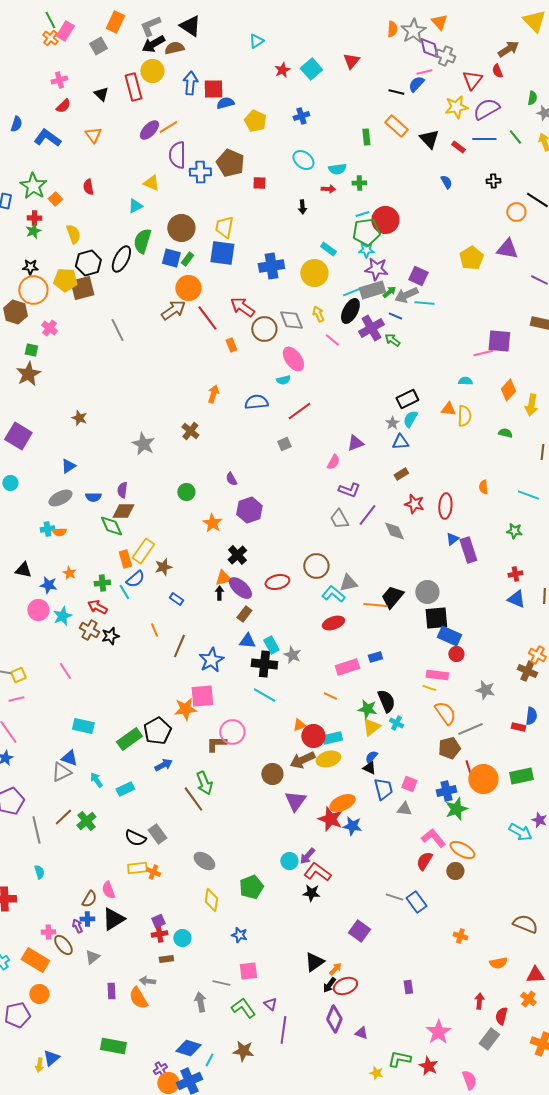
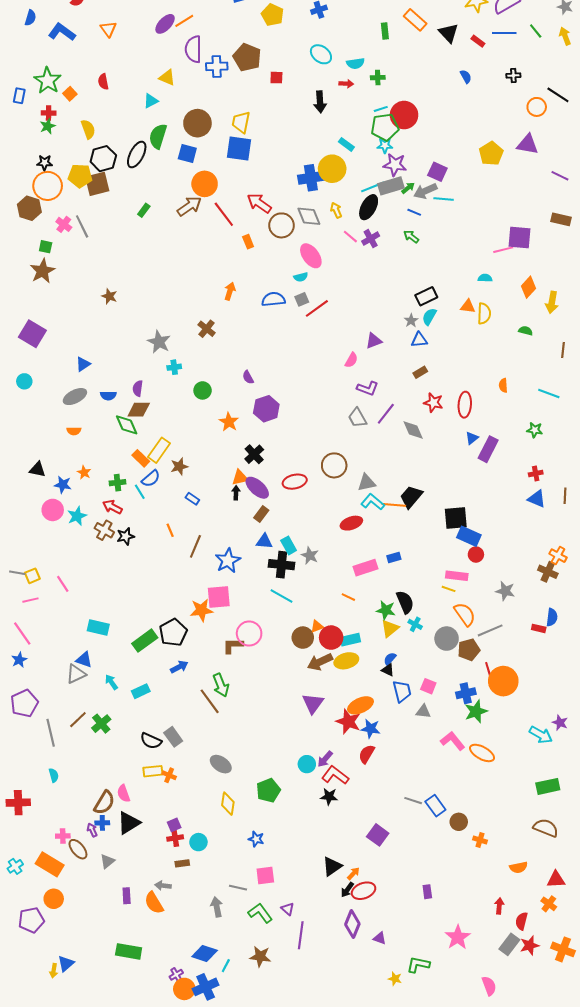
black arrow: (302, 207) -> (320, 102), size x1.5
green rectangle: (187, 259) -> (144, 210), moved
blue cross: (271, 266) -> (311, 178), moved
purple cross: (371, 328) -> (371, 239), moved, size x0.7
gray line: (117, 330) -> (82, 226), moved
brown star: (79, 418) -> (109, 296), moved
gray square: (284, 444) -> (302, 299), moved
cyan cross: (47, 529) -> (174, 367), moved
purple rectangle: (468, 550) -> (488, 449), turned 45
orange rectangle: (125, 559) -> (141, 458), turned -30
gray circle: (427, 592) -> (447, 639), moved
cyan L-shape: (333, 594) -> (373, 502), moved
pink line: (65, 671) -> (63, 584), moved
brown circle: (272, 774) -> (303, 638), moved
green rectangle: (521, 776) -> (548, 786), moved
red semicircle: (424, 861) -> (367, 754), moved
brown circle: (455, 871) -> (459, 822), moved
brown semicircle: (89, 899) -> (104, 803), size x1.4
red star: (428, 1066) -> (530, 945), moved, turned 30

